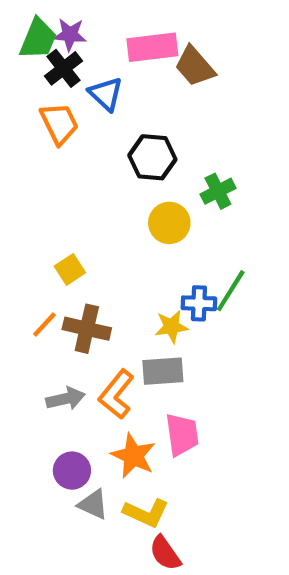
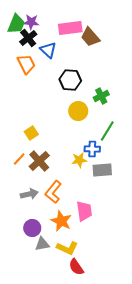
green line: (231, 291) -> (107, 131), moved
brown cross: (87, 329) -> (39, 161), turned 35
gray rectangle: (163, 371) -> (102, 170), moved
gray triangle: (93, 504) -> (42, 244), turned -35

